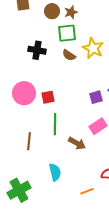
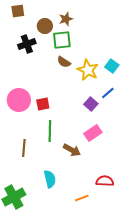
brown circle: (52, 11) -> (45, 26), moved
yellow star: (93, 48) -> (88, 70), moved
black cross: (37, 50) -> (27, 44), moved, turned -30
purple square: (96, 97) -> (91, 104), turned -32

